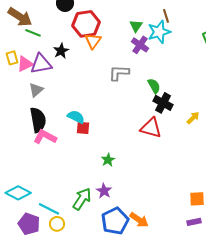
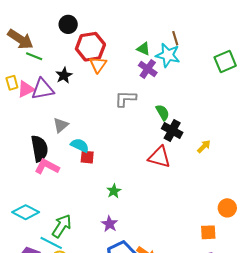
green triangle: (136, 26) -> (143, 49), turned -40
cyan star: (159, 32) -> (168, 55), turned 30
gray triangle: (36, 90) -> (61, 125), moved
cyan diamond: (18, 193) -> (26, 212), moved
green arrow: (82, 199) -> (62, 226), moved

